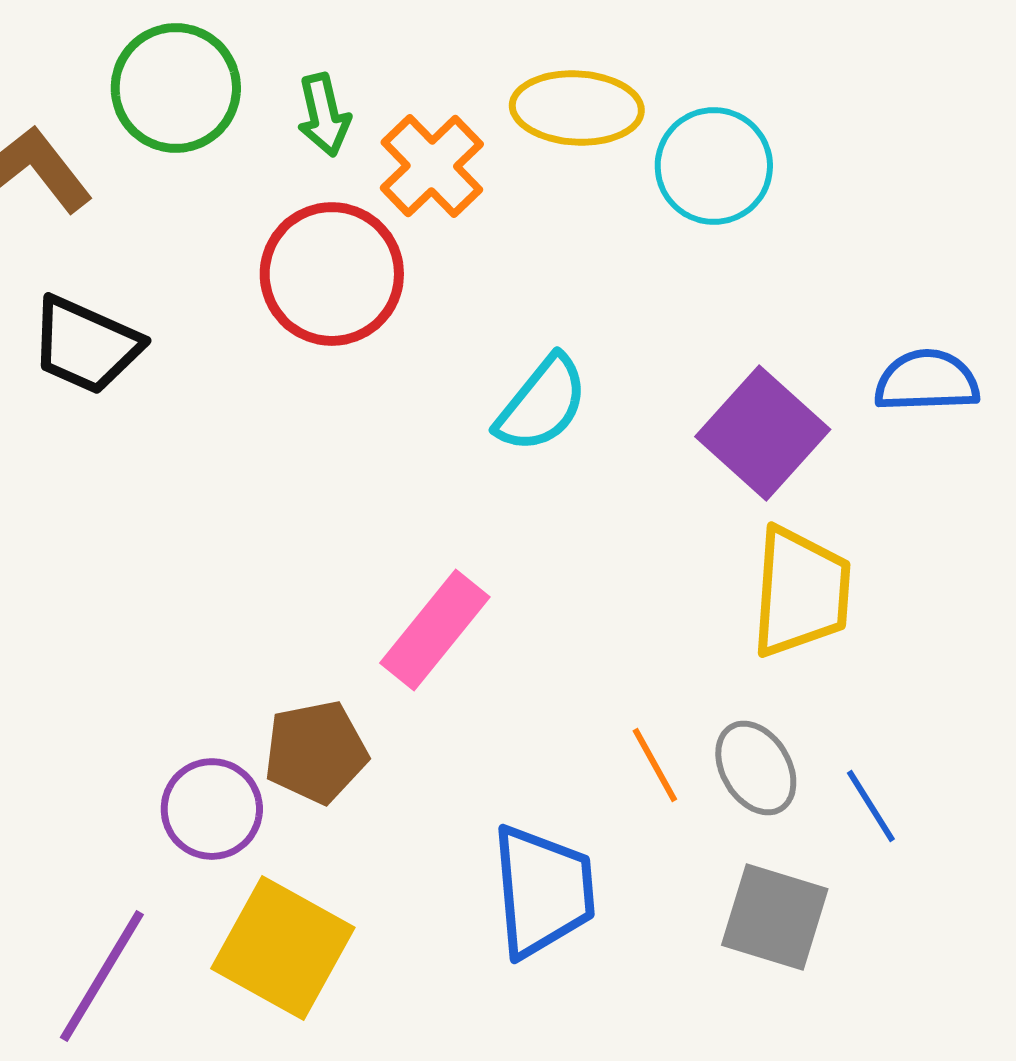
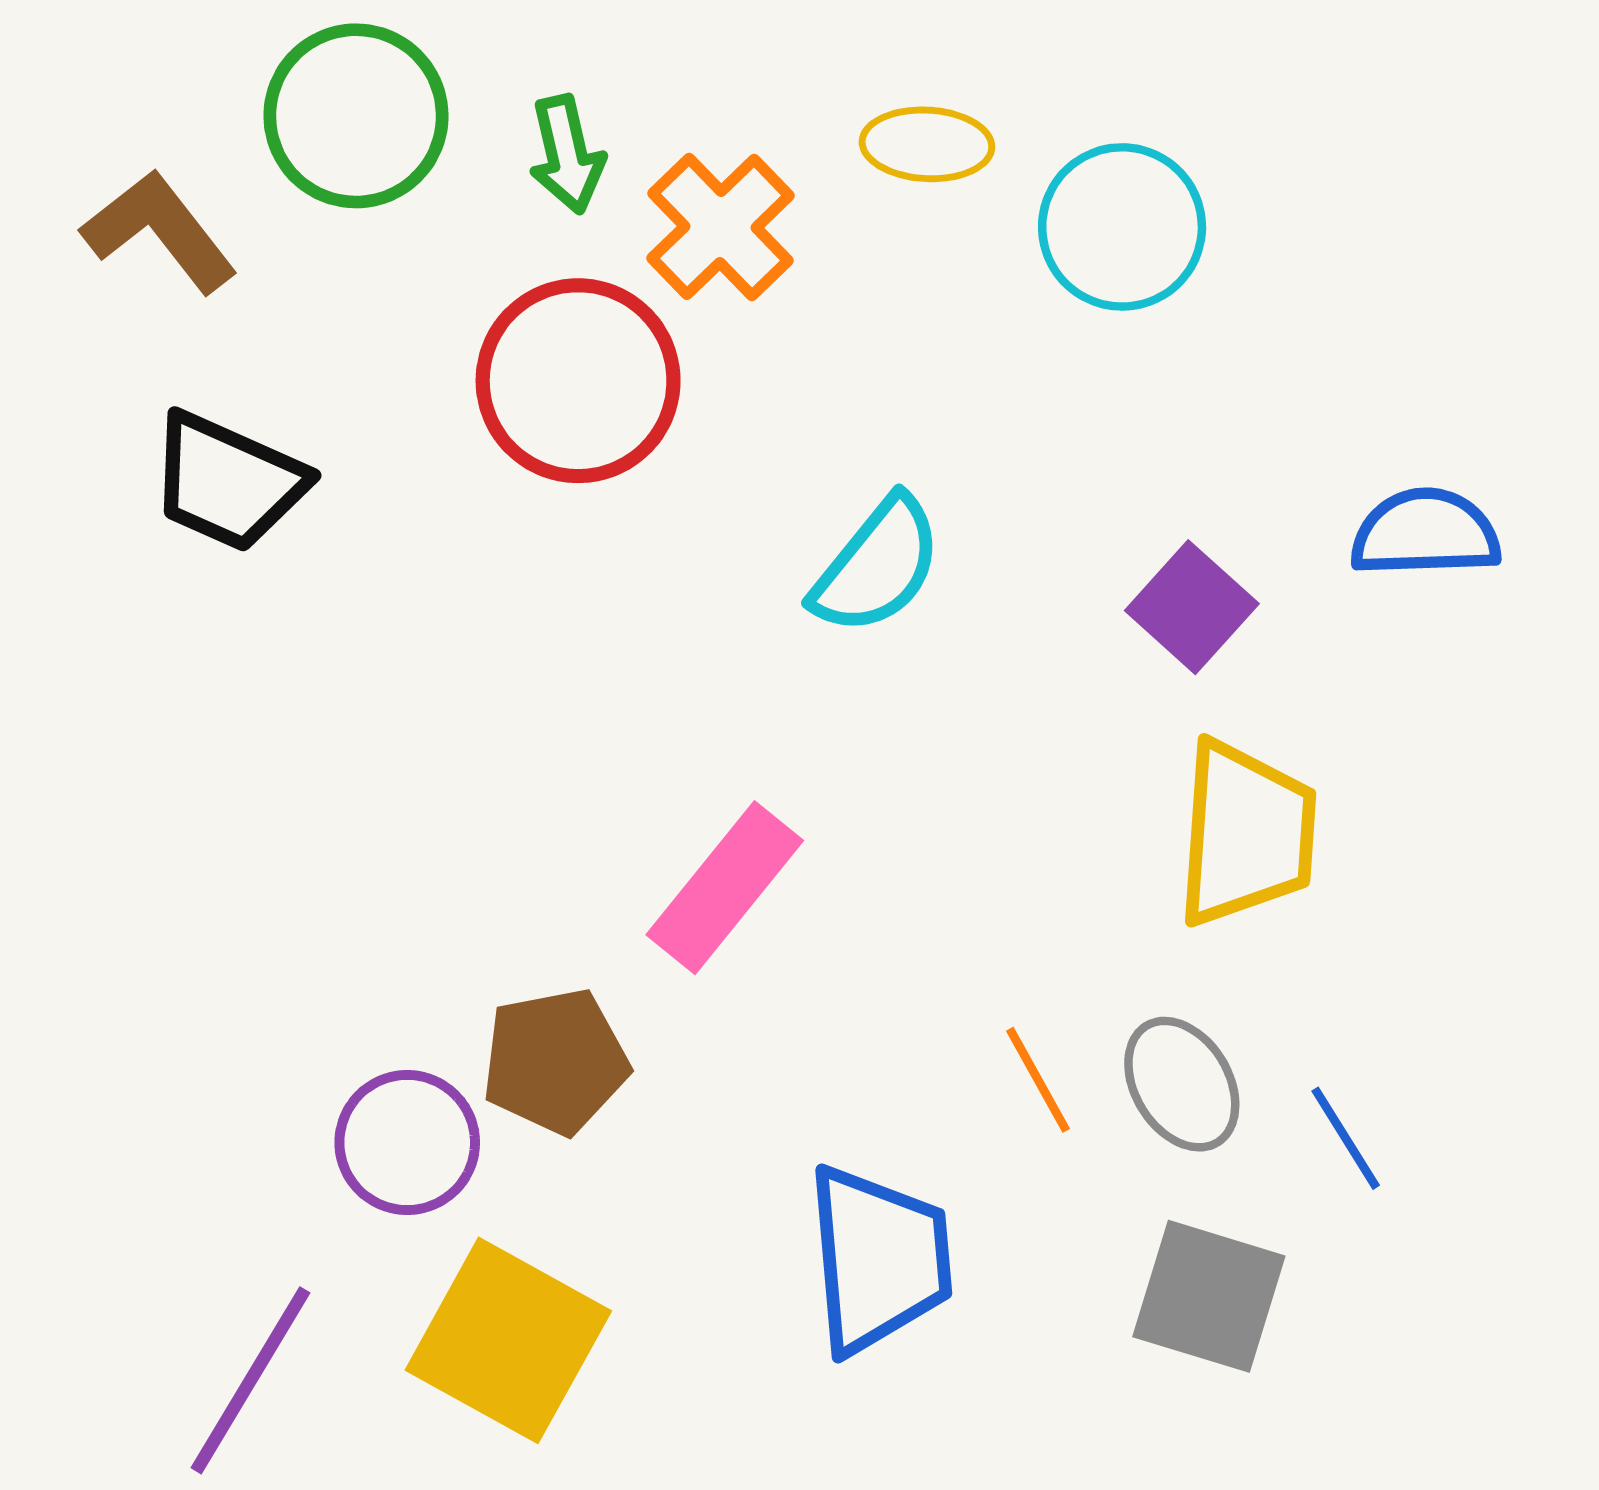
yellow ellipse: (577, 108) -> (927, 144), size x0.7
purple square: (763, 433) -> (1192, 607), size x0.7

